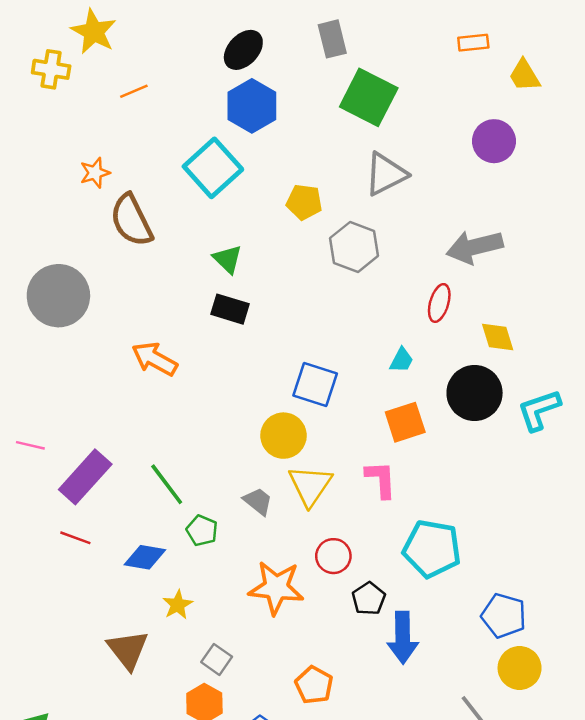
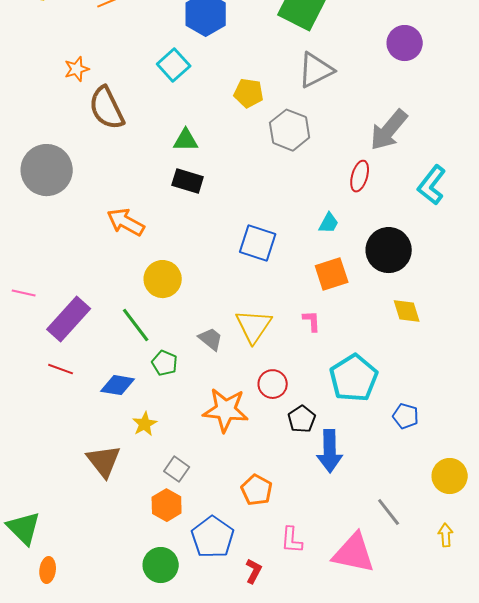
cyan square: (213, 168) -> (174, 65), size x0.7
gray arrow: (475, 247) -> (389, 130), turned -36
green triangle: (228, 259) -> (186, 140), turned -44
yellow diamond: (498, 337) -> (407, 311), moved
cyan L-shape: (539, 410) -> (432, 185), moved, turned -33
yellow circle: (283, 436) -> (163, 279), moved
pink L-shape: (381, 479) -> (312, 321), size x0.7
cyan pentagon: (432, 549) -> (354, 378), turned 30
blue pentagon: (504, 616) -> (406, 416), moved, size x0.7
yellow circle: (520, 668) -> (450, 476), moved

